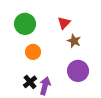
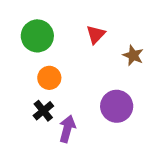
brown star: (74, 41) -> (133, 55), moved
black cross: (30, 82) -> (43, 111), moved

